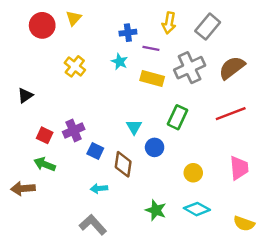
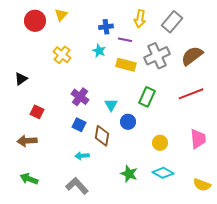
purple cross: (74, 130) -> (80, 97), moved, turned -30
green arrow: (45, 164) -> (29, 179), moved
brown arrow: (23, 188) -> (27, 141), moved

